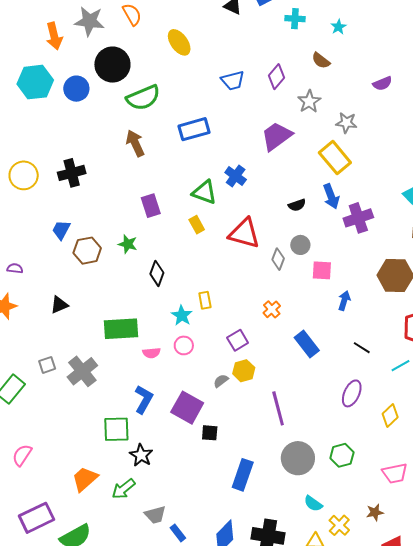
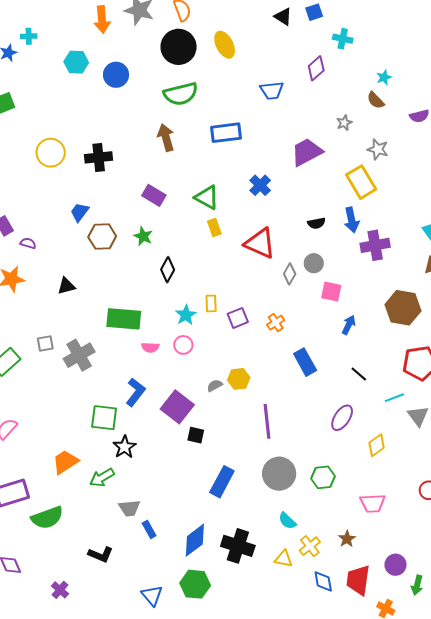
cyan star: (338, 27) -> (384, 77), moved
brown semicircle: (321, 61) -> (376, 100), moved
black circle: (112, 65) -> (179, 47), moved
purple diamond: (277, 77) -> (316, 68), moved
cyan hexagon: (35, 82) -> (76, 62), size x0.7
gray star: (309, 101) -> (344, 123), size x0.7
green triangle: (204, 192) -> (207, 197), moved
purple rectangle: (151, 206) -> (154, 195), moved, turned -50
purple square: (238, 340) -> (238, 318), moved
brown star: (375, 512) -> (347, 539), turned -30

